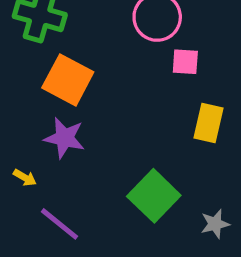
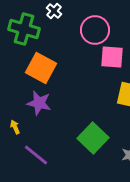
pink square: (185, 62) -> (112, 57), size x1.4
yellow arrow: (25, 178) -> (15, 127), turned -144

